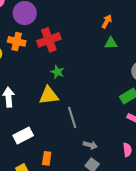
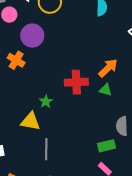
orange arrow: (107, 21) -> (108, 68), size x1.5
red cross: (49, 40) -> (76, 82), moved

